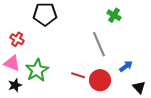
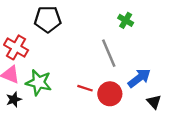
red cross: (17, 39) -> (16, 47), size x1.5
blue arrow: (126, 66) -> (139, 78), size x1.5
green star: (37, 70) -> (39, 83), turned -30

